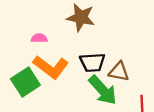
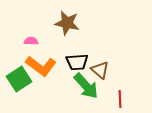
brown triangle: (119, 72) -> (100, 70), turned 30

